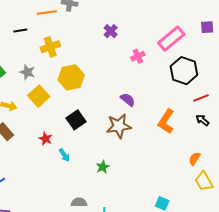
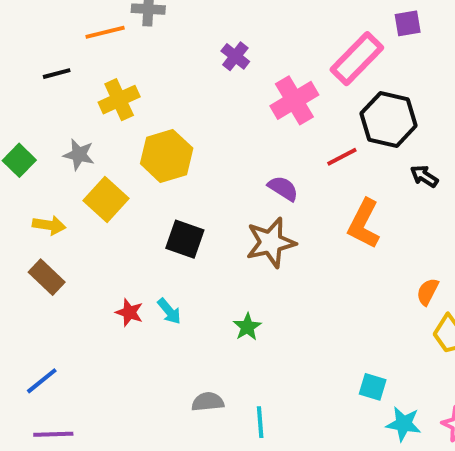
purple square: (207, 27) -> (408, 23), moved
pink cross: (138, 56) -> (294, 100), size x1.6
red line: (201, 98) -> (342, 157), moved
black square: (76, 120) -> (185, 239), turned -30
black arrow: (202, 120) -> (424, 176), moved
red star: (46, 139) -> (129, 312), moved

